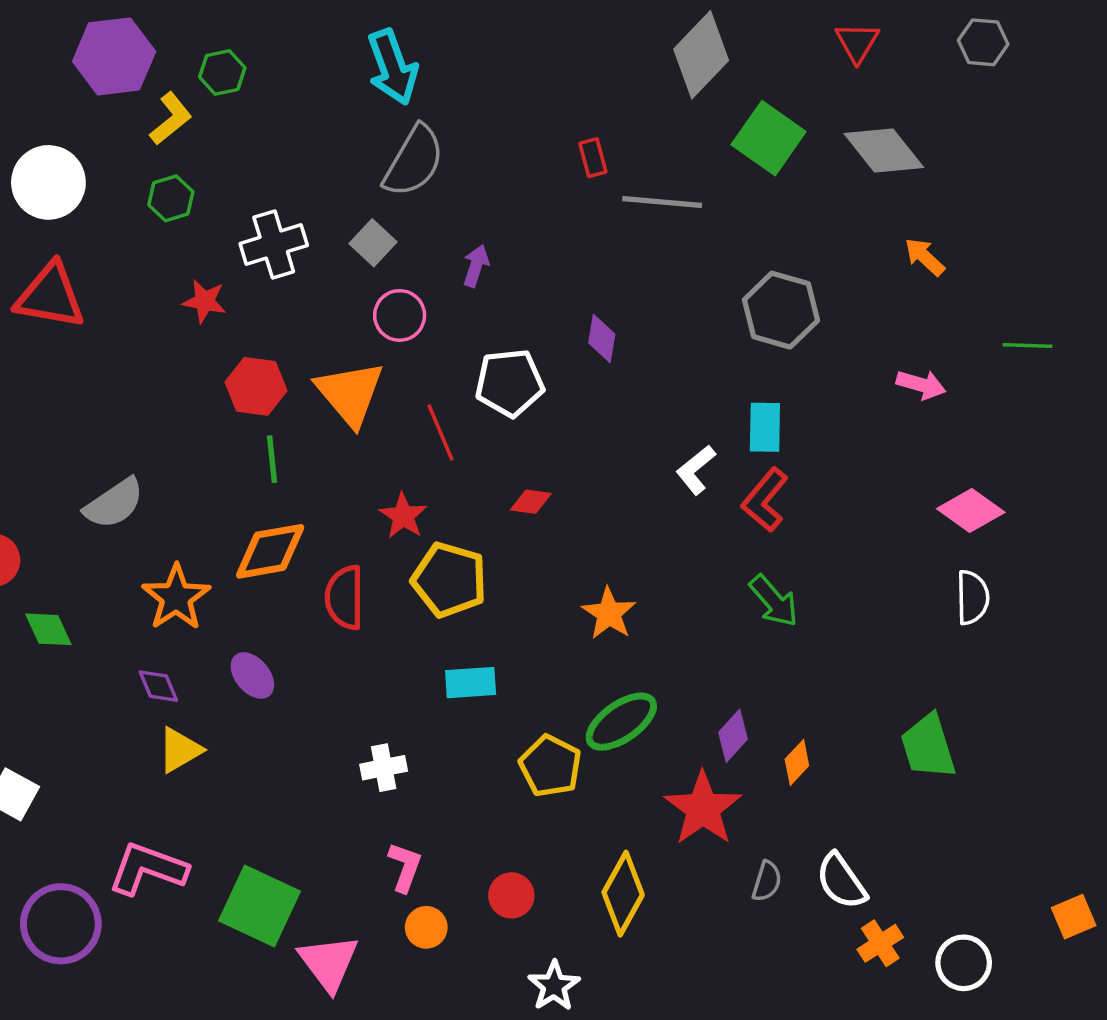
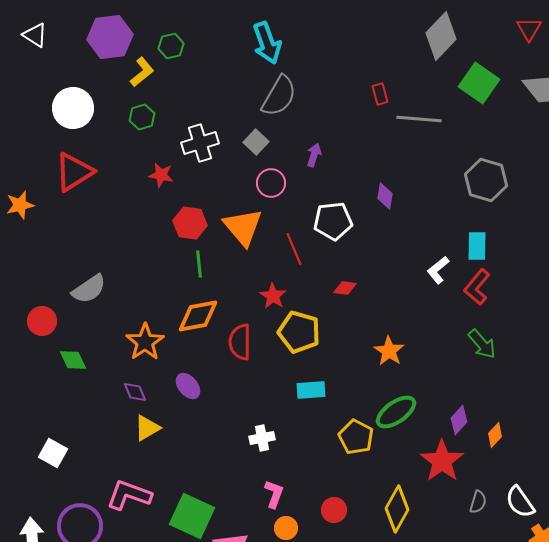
red triangle: (50, 296) -> (74, 172), turned -42
gray semicircle: (114, 503) -> (89, 289), moved

